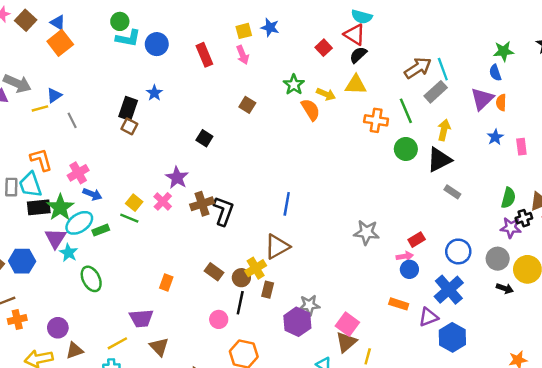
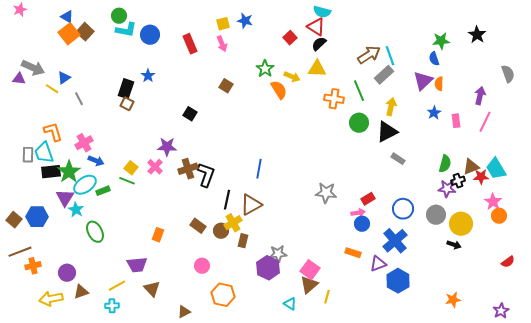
brown square: (26, 20) -> (85, 32), moved
yellow line: (40, 108) -> (52, 89), turned 48
purple star: (177, 178) -> (167, 147), turned -30
black arrow: (505, 288) -> (454, 245), moved
black line: (240, 303) -> (227, 200), moved

